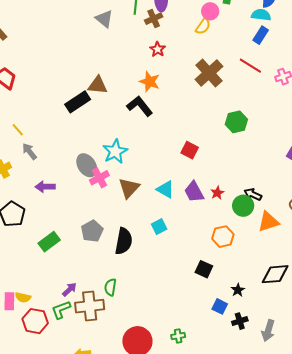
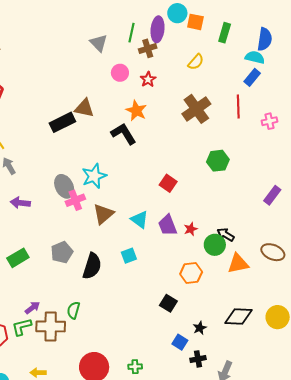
pink circle: (210, 11) -> (120, 73), moved
red line: (250, 66) -> (238, 107), turned 50

